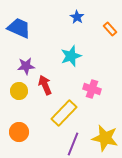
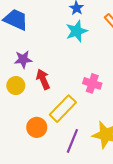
cyan star: (71, 56) -> (77, 31), moved
orange circle: (19, 132) -> (37, 127), moved

